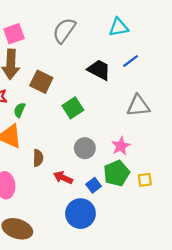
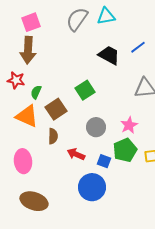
cyan triangle: (119, 27) -> (106, 16), moved
brown square: (41, 82) -> (56, 109), moved, turned 30
blue square: (94, 185) -> (104, 161), turned -32

